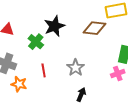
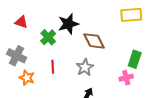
brown diamond: (95, 28) -> (94, 41), moved, turned 50

